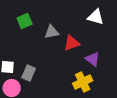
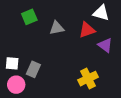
red triangle: (72, 43) -> (87, 30), moved
purple triangle: (93, 59) -> (105, 45), moved

